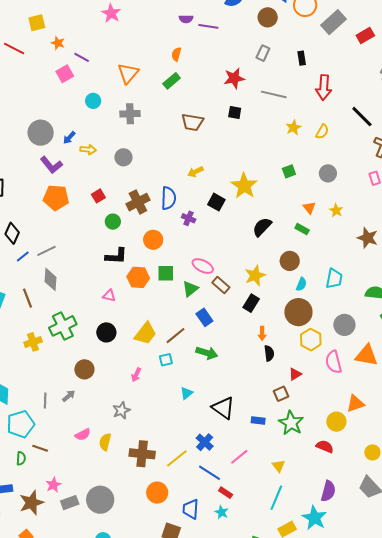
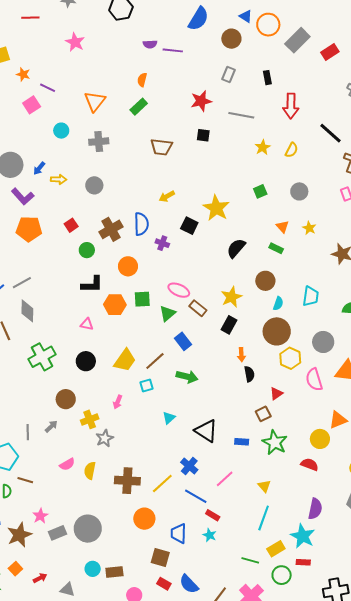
yellow cross: (33, 342) -> (90, 419), moved

